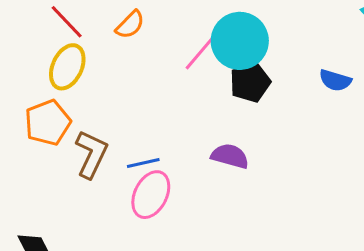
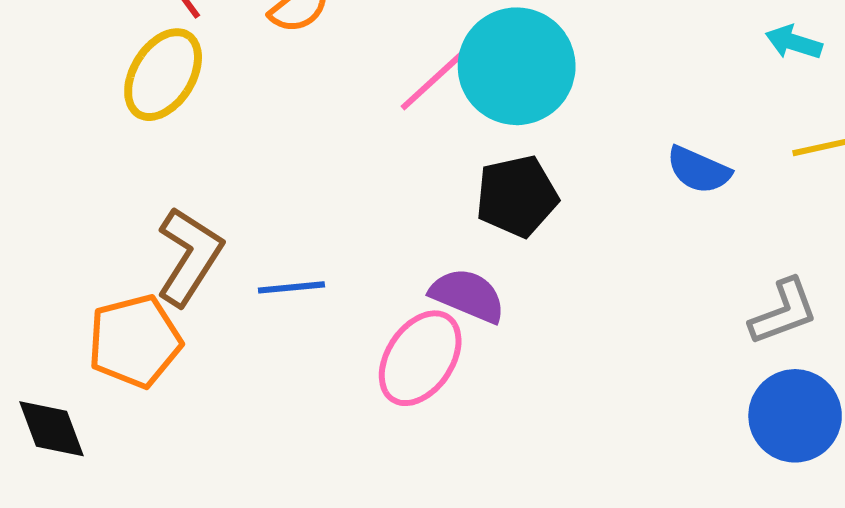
black pentagon: (250, 82) -> (517, 196), moved
orange pentagon: (48, 123) -> (135, 341), moved
pink ellipse: (151, 195) -> (420, 358), moved

